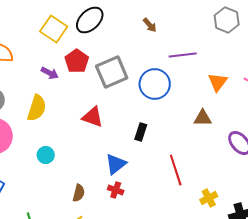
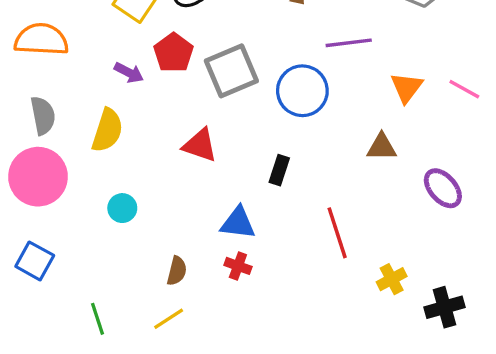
blue triangle: (116, 164) -> (238, 223), turned 45

